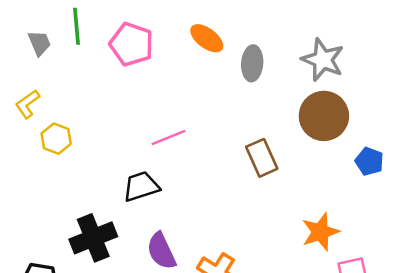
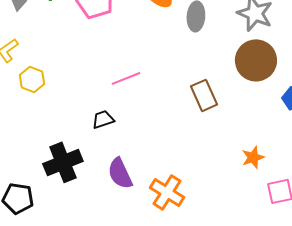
black trapezoid: (141, 186) -> (103, 119), size x0.7
orange star: (320, 232) -> (253, 157), size x0.7

